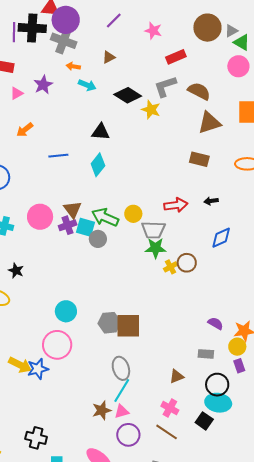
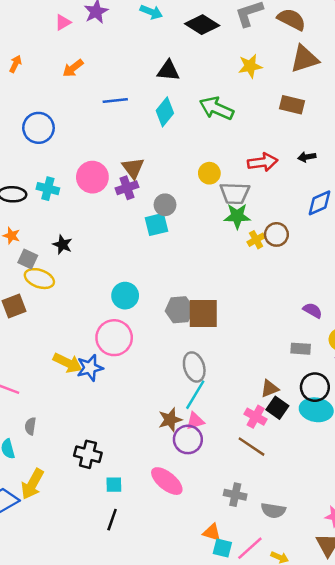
yellow star: (151, 110) -> (250, 66), moved, turned -30
green arrow: (105, 217) -> (217, 108), moved
cyan square: (86, 227) -> (156, 224), moved, turned -30
brown triangle: (177, 376) -> (270, 389), moved
black square: (204, 421) -> (277, 408), moved
purple circle: (128, 435) -> (188, 439), moved

